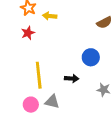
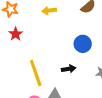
yellow arrow: (50, 16) -> (49, 11), moved

